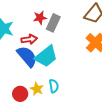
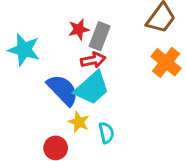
red arrow: (29, 39) -> (93, 60), moved
yellow star: (37, 89) -> (79, 122), moved

